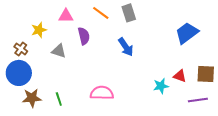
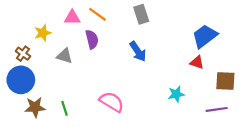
orange line: (101, 13) -> (97, 14), moved
red triangle: (180, 76) -> (197, 62), moved
pink semicircle: (102, 93) -> (112, 102), turned 30

